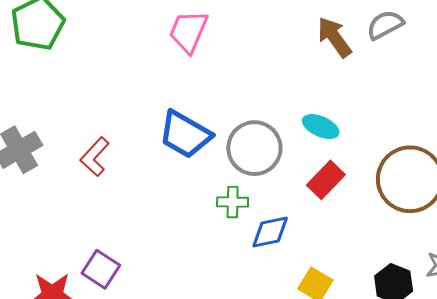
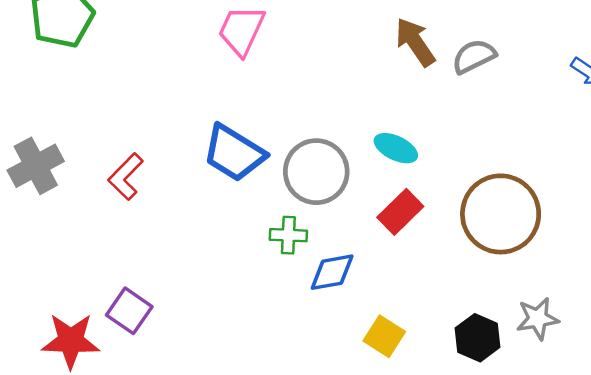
gray semicircle: (385, 25) -> (474, 56), moved

